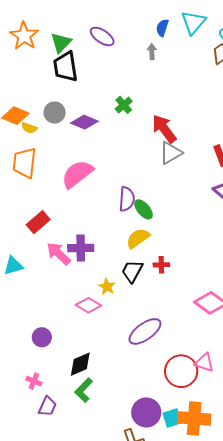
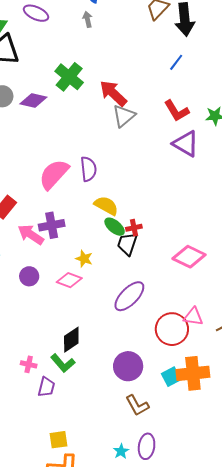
green cross: (124, 105) -> (69, 77), size x1.6
pink semicircle: (77, 174) -> (54, 174), moved
green ellipse: (143, 209) -> (115, 227), moved
yellow semicircle: (138, 238) -> (106, 206), turned 75
black trapezoid: (132, 271) -> (127, 244), moved
purple circle: (42, 337) -> (29, 276), moved
green L-shape: (84, 390) -> (63, 363), moved, turned -75
purple circle: (146, 412) -> (128, 366), moved

